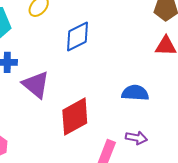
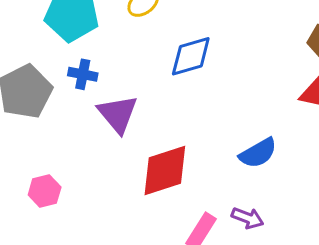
blue semicircle: (135, 93) -> (258, 153), turned 136

